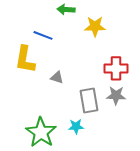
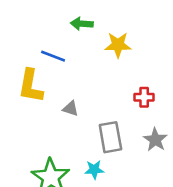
red cross: (116, 68) -> (144, 97), size x0.7
gray star: (116, 95) -> (155, 140), moved, turned 30

